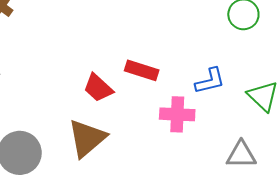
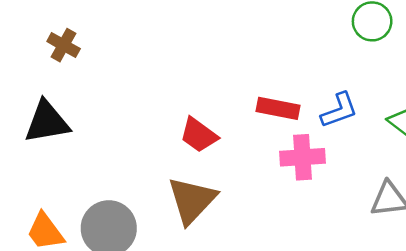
red rectangle: (142, 70) -> (278, 108), moved

